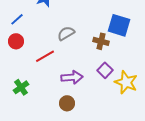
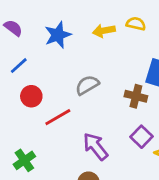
red circle: (16, 41) -> (31, 96), moved
purple arrow: (72, 77) -> (95, 146), turned -125

